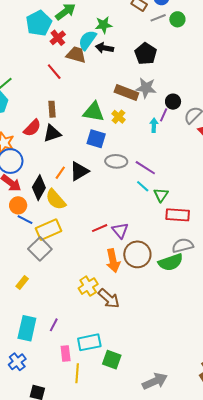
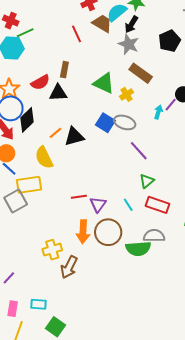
black arrow: (105, 48) -> (131, 24), turned -84
gray star: (146, 88) -> (129, 44), moved
blue square: (96, 139) -> (105, 123), moved
gray ellipse: (116, 161) -> (125, 122), moved
cyan line: (143, 186) -> (128, 205), moved
black diamond: (39, 188) -> (27, 120), moved
brown arrow: (109, 298) -> (69, 267), turned 60
cyan rectangle: (89, 342) -> (38, 304), size x0.7

